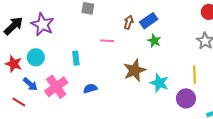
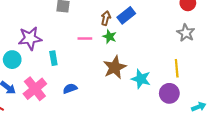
purple star: (43, 24) -> (30, 38), moved, turned -30
green star: (154, 41) -> (110, 37), moved

